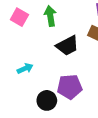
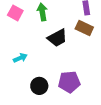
purple pentagon: (70, 87) -> (69, 82), moved

